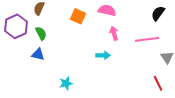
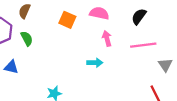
black semicircle: (158, 13) -> (139, 16), moved
blue triangle: (38, 54) -> (11, 67), moved

